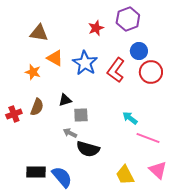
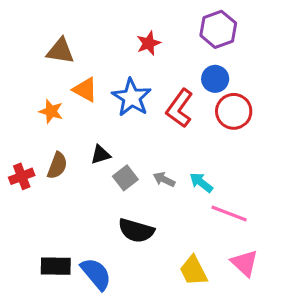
purple hexagon: (128, 19) -> (218, 29), moved
gray square: (81, 115) -> (125, 178), turned -35
gray arrow: (70, 133) -> (164, 179), moved

